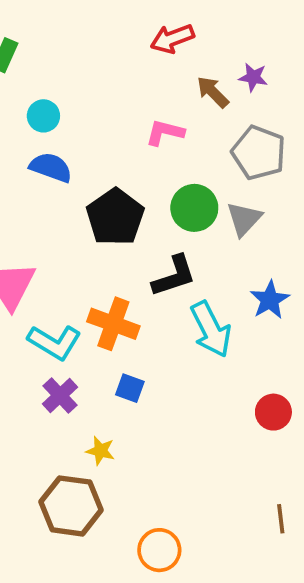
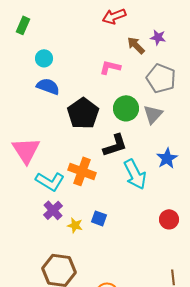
blue square: (130, 388) -> (99, 218), moved
yellow star: (100, 451) -> (75, 225), moved

